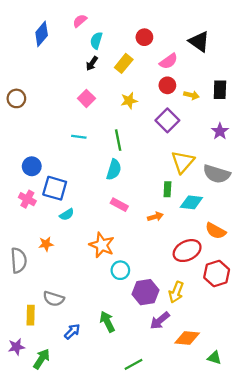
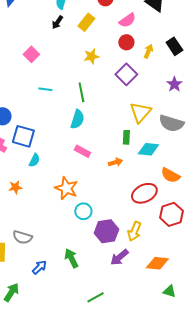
black rectangle: (220, 90) -> (174, 46), turned -36
yellow arrow: (191, 95) -> (148, 51), turned -80
pink square: (86, 98) -> (31, 54), moved
cyan semicircle: (67, 214) -> (34, 160), turned -32
orange diamond: (187, 338) -> (157, 263), moved

